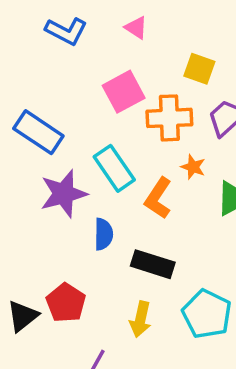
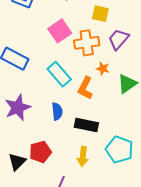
purple star: (64, 194) -> (18, 108), moved
red pentagon: (66, 303) -> (40, 152), turned 30

